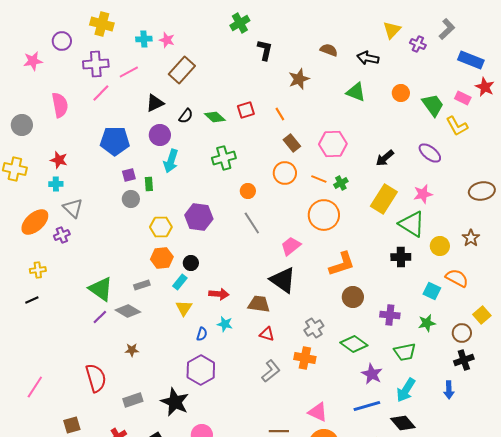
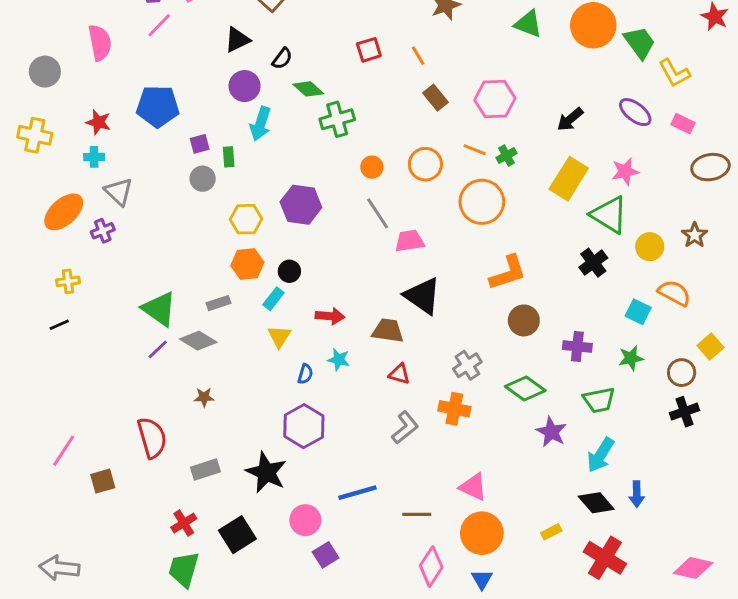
orange circle: (401, 93) -> (593, 25), size x1.8
pink rectangle: (463, 98) -> (683, 124), moved
green diamond: (215, 117) -> (308, 89), moved
blue pentagon: (115, 141) -> (158, 106), moved
orange circle: (285, 173) -> (425, 164), moved
pink trapezoid: (291, 246) -> (410, 241), moved, turned 30
black cross: (401, 257) -> (593, 263), turned -36
blue arrow: (449, 390) -> (637, 494), moved
blue line: (367, 406) -> (357, 493), moved
brown square: (72, 425) -> (103, 481), moved

